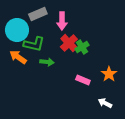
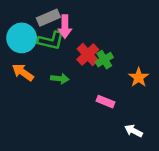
pink arrow: (62, 21) -> (65, 27), moved
green L-shape: (34, 44) -> (51, 41), moved
orange star: (109, 74) -> (139, 77), moved

